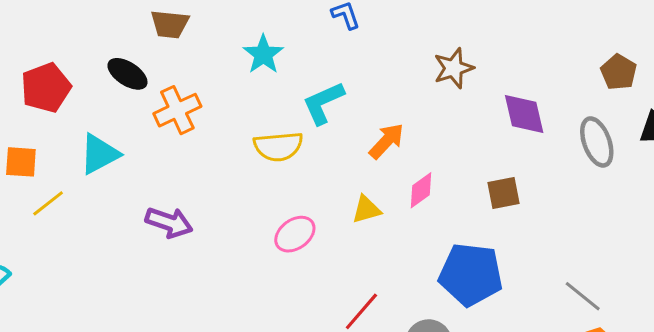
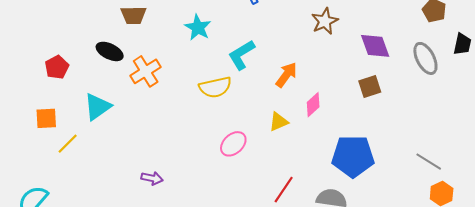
red pentagon: (46, 88) -> (57, 67), size x0.7
brown square: (503, 193) -> (370, 86), moved
purple arrow: (169, 222) -> (152, 178), moved, size x0.7

